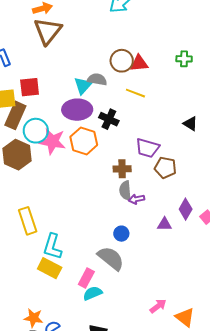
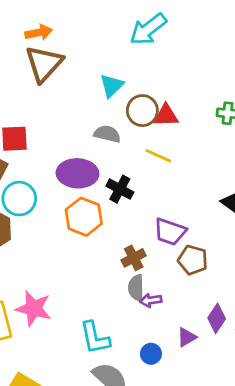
cyan triangle: (83, 86) -> (112, 86), moved
pink star: (52, 141) -> (34, 308), moved
brown cross: (122, 169) -> (134, 258), turned -30
purple triangle: (164, 224) -> (187, 337), turned -35
blue circle: (121, 234) -> (151, 354), moved
cyan L-shape: (52, 246) -> (95, 338), moved, turned -32

